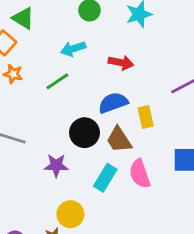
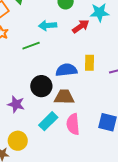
red arrow: (121, 63) -> (81, 26), moved, turned -60
yellow rectangle: (146, 117) -> (89, 63), moved
brown trapezoid: (119, 140) -> (64, 97), turned 110

